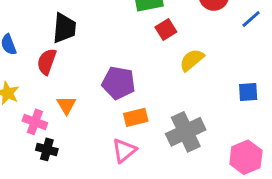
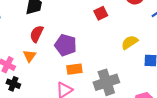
yellow semicircle: (192, 60) -> (130, 42), moved
red semicircle: (47, 62) -> (37, 34), moved

